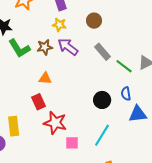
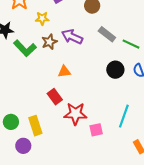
yellow star: (59, 25) -> (42, 18), moved
orange triangle: (45, 78) -> (64, 72), moved
black circle: (102, 100) -> (115, 70), moved

